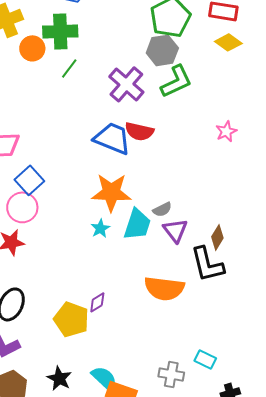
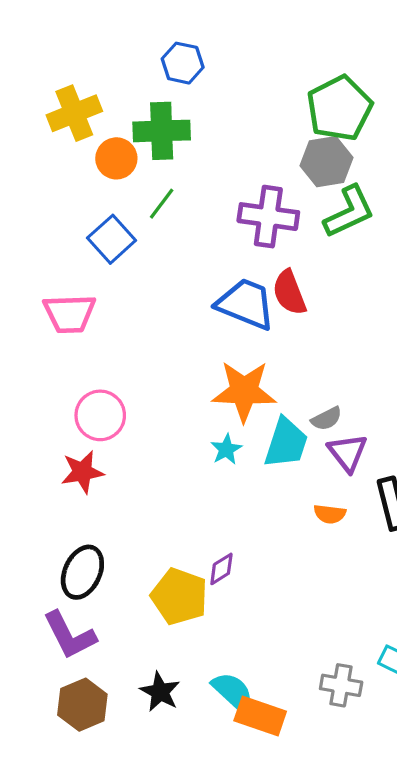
green line: (69, 68) -> (162, 204), moved
purple cross: (126, 84) -> (268, 217), turned -33
red semicircle: (139, 131) -> (289, 293), turned 56
blue square: (29, 180) -> (112, 239), moved
orange semicircle: (164, 288) -> (330, 514), moved, size x0.5

